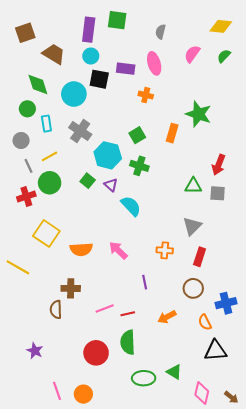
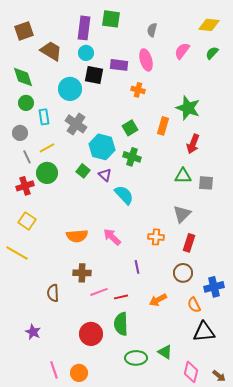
green diamond: (38, 85) -> (23, 77), moved
red arrow: (219, 165) -> (193, 144), moved
yellow square: (46, 233) -> (27, 221), moved, size x0.7
brown cross: (71, 288) -> (82, 273), moved

